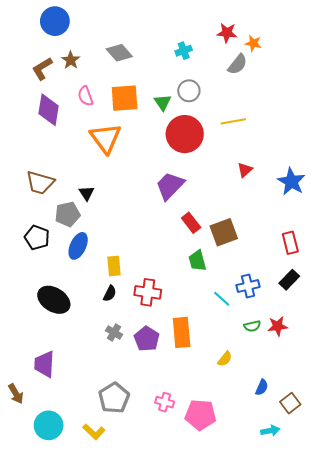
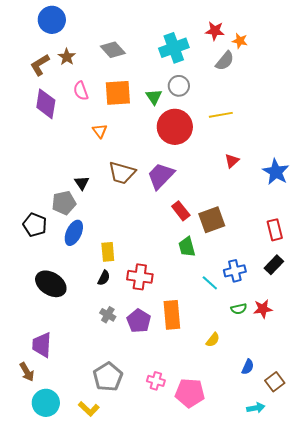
cyan cross: (184, 51) -> (174, 48), size x1.8
orange triangle: (106, 138) -> (100, 131), size x0.5
brown trapezoid: (40, 183) -> (122, 173), moved
brown arrow: (16, 394) -> (27, 372), moved

